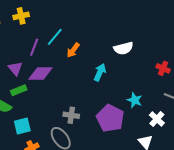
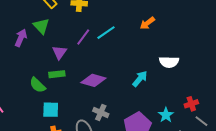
orange arrow: (73, 50) -> (147, 23), moved
red cross: (163, 68) -> (191, 104), moved, turned 32
purple diamond: (40, 74) -> (93, 80), moved

